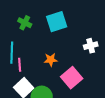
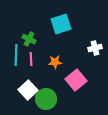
green cross: (25, 23) -> (29, 39), moved
pink line: (20, 65) -> (31, 59), moved

